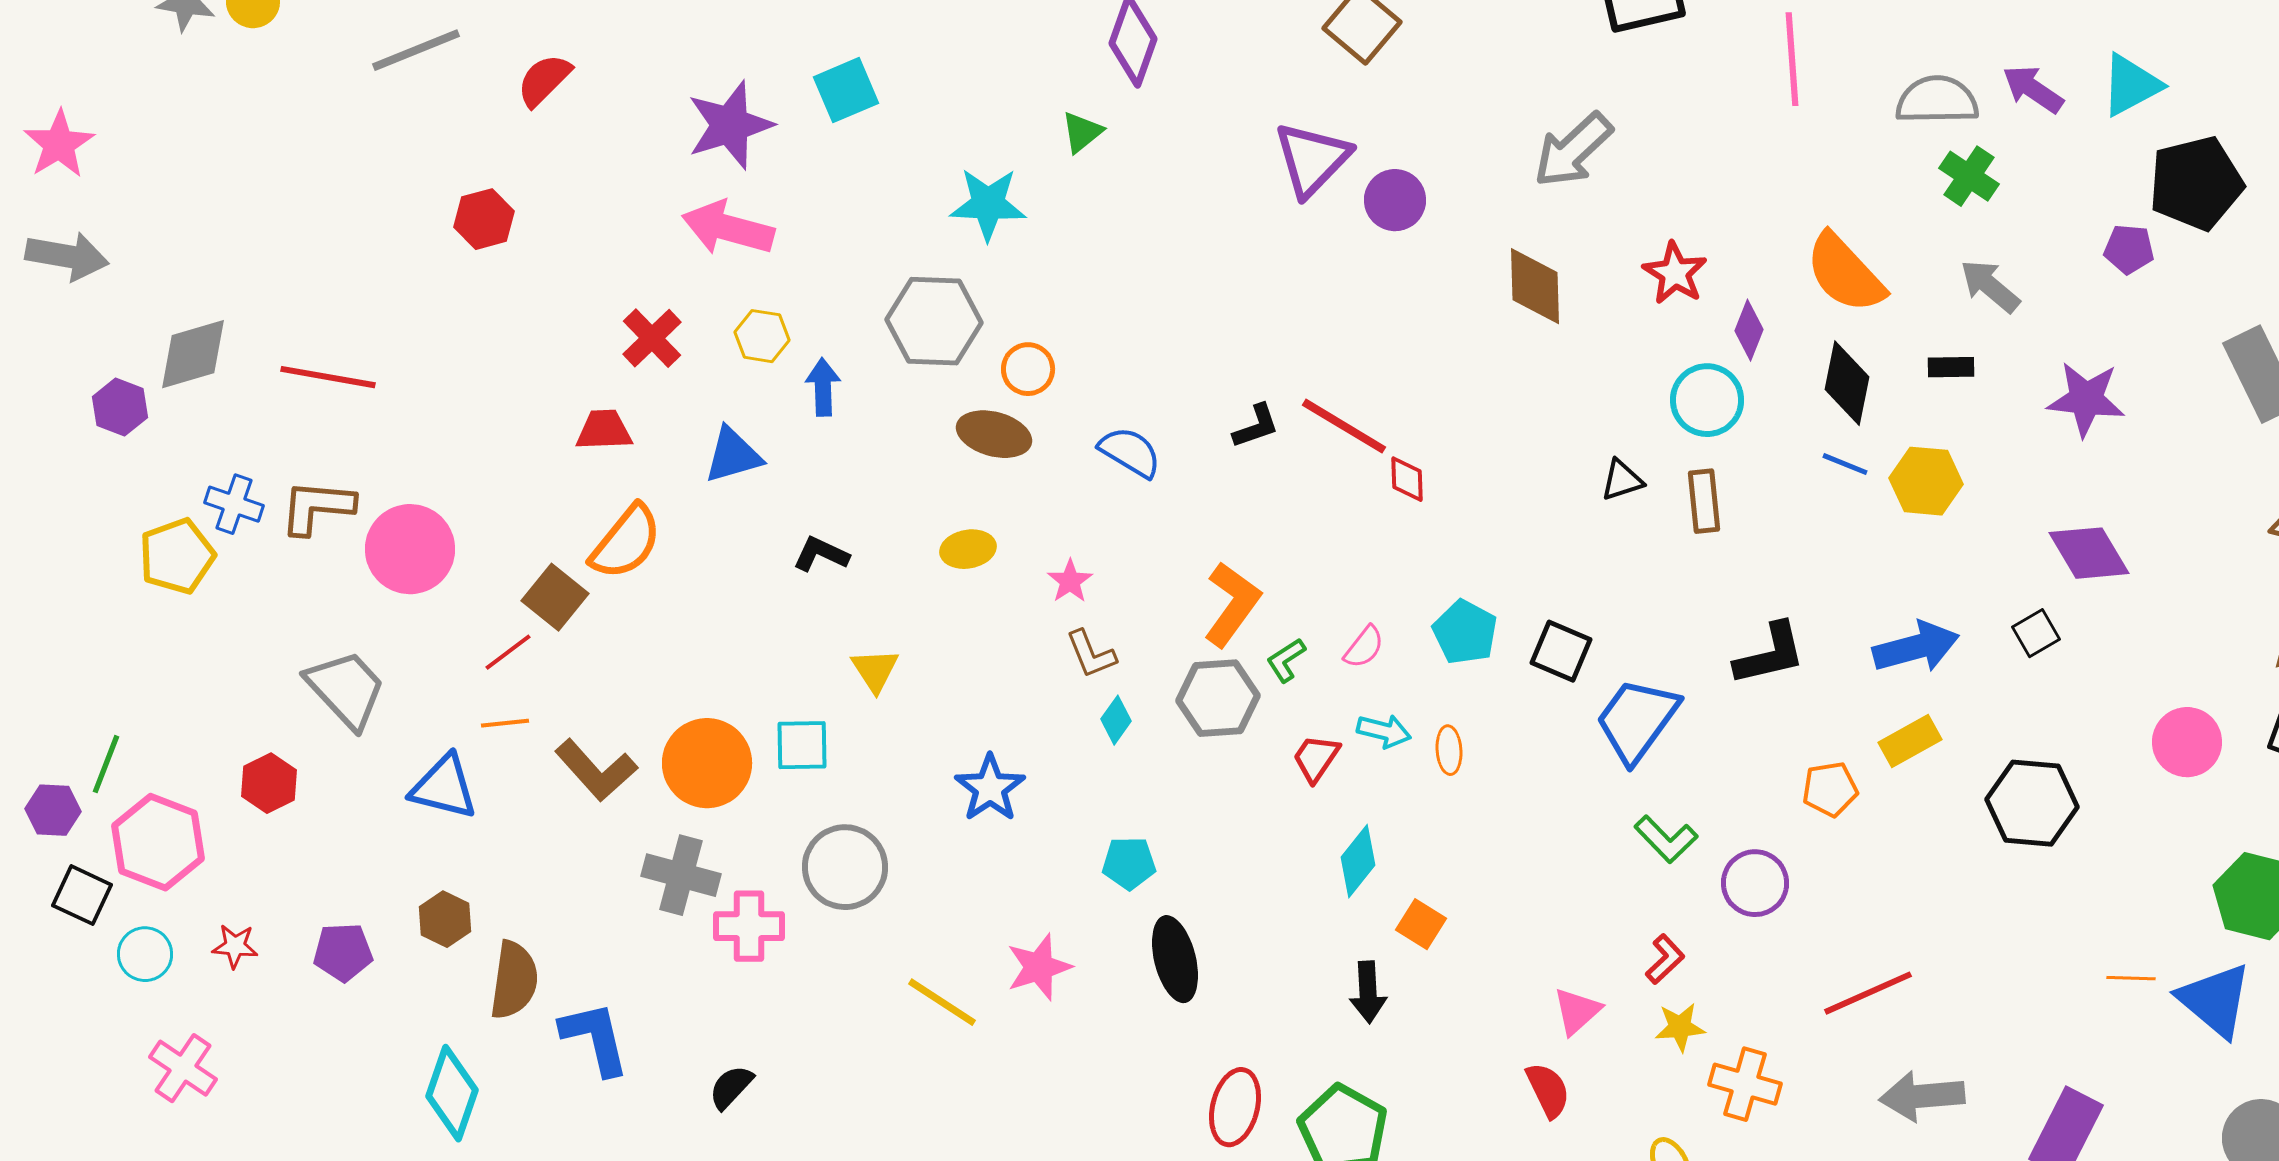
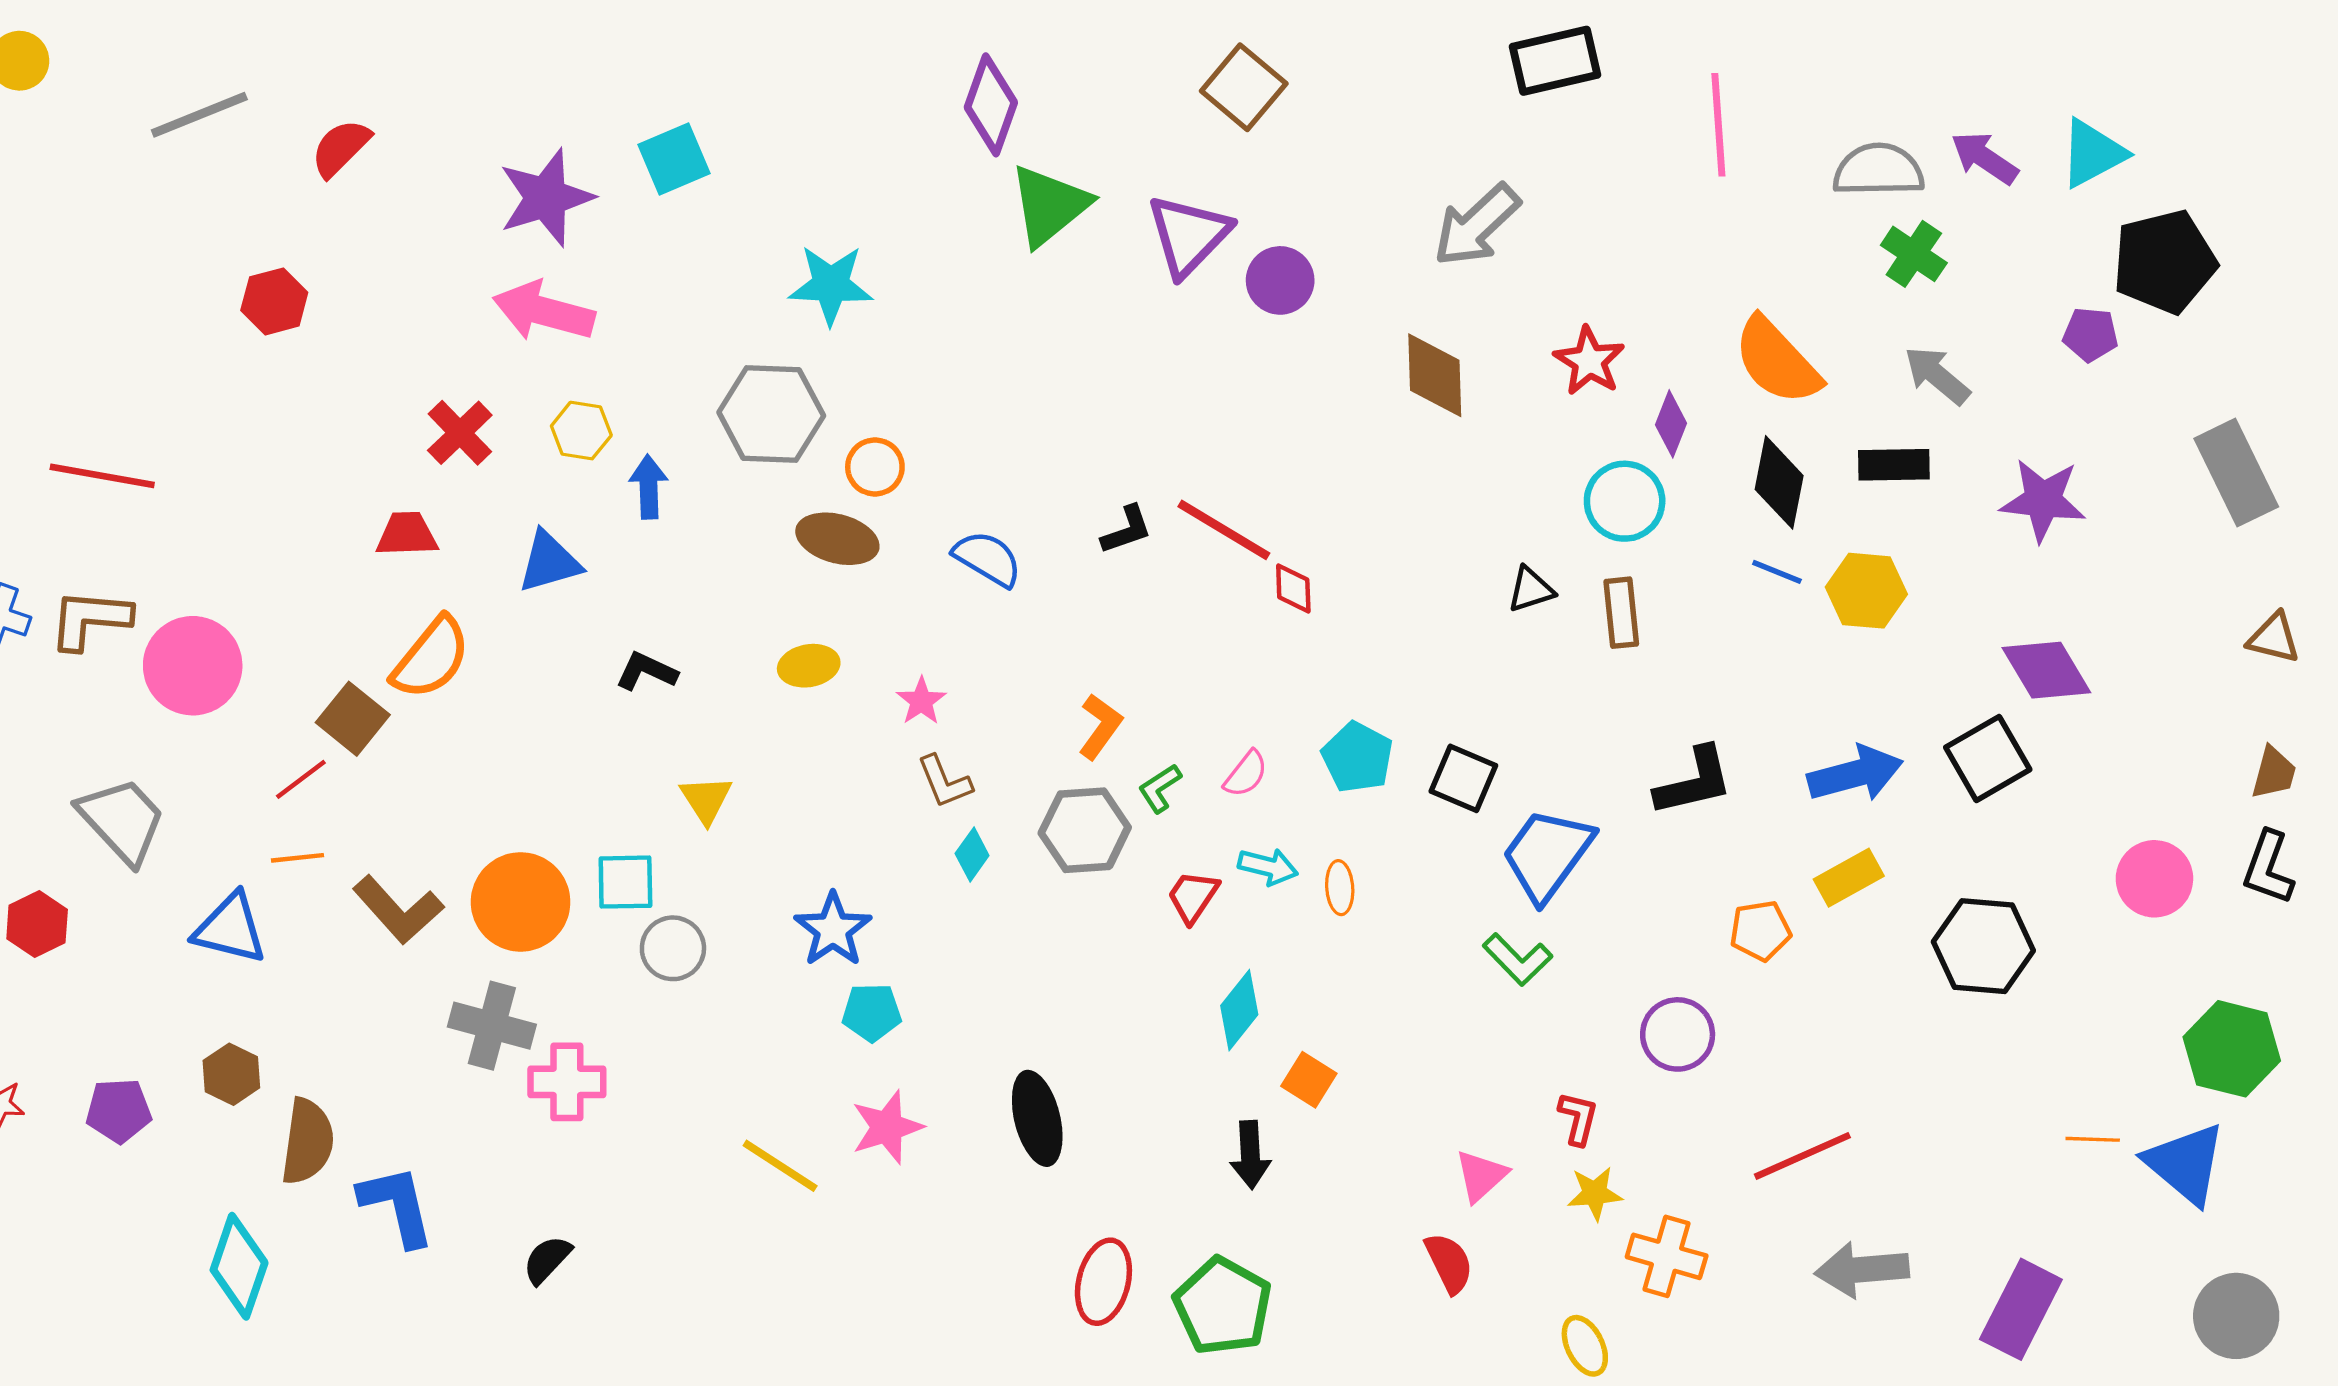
green triangle: (1082, 132) -> (1049, 205), moved, size x1.8
black rectangle: (1951, 367) -> (1894, 465), size x1.4
orange L-shape: (1232, 604) -> (1100, 726), size x0.7
black square: (2036, 633) -> (1988, 758), size x1.6
green L-shape: (1666, 839) -> (1517, 959), moved
cyan pentagon: (1129, 863) -> (872, 1012), moved
gray circle: (845, 867) -> (673, 948), moved, size x0.7
red L-shape: (1665, 959) -> (1578, 1118), turned -33

